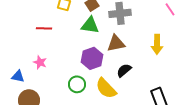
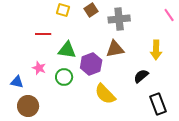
green triangle: (90, 25) -> (67, 50), moved
black semicircle: (124, 70) -> (141, 76), moved
green circle: (77, 84) -> (64, 77), moved

